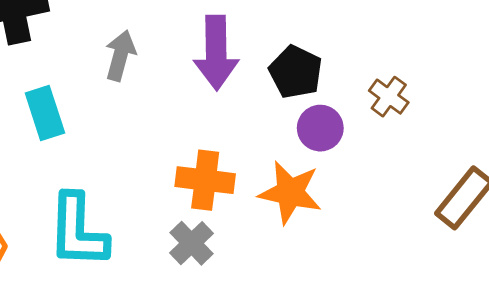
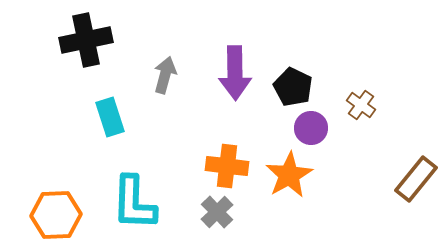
orange star: (290, 192) -> (289, 175), turned 30

